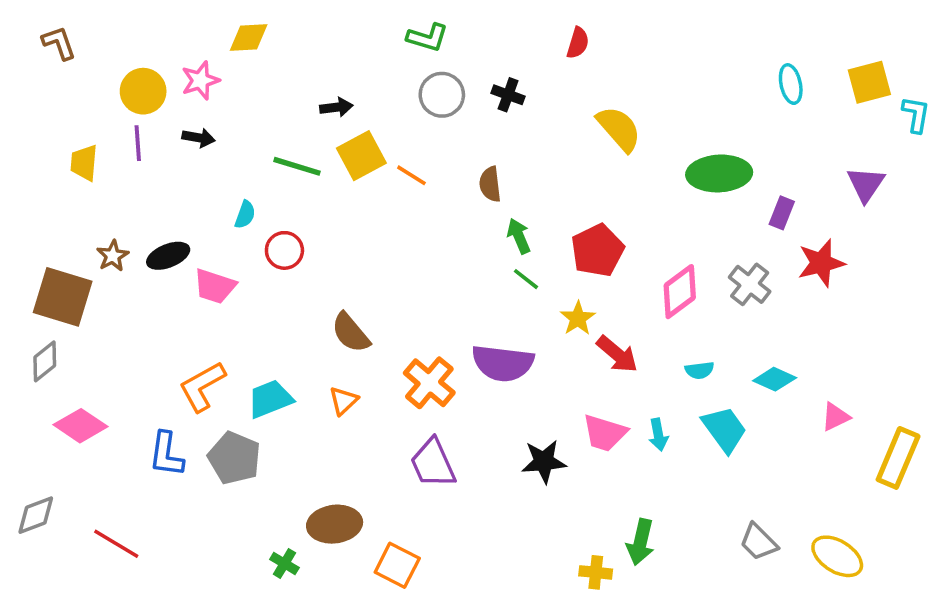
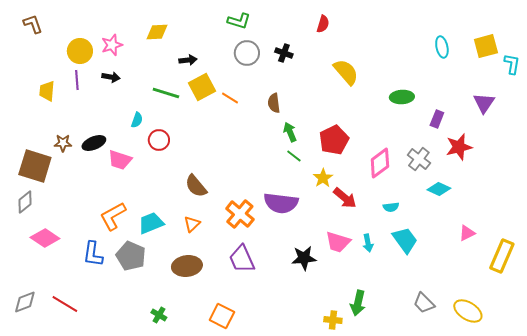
yellow diamond: (249, 38) -> (157, 32), moved
green ellipse: (719, 173) -> (402, 97), size x0.7
brown star: (113, 256) -> (63, 143), turned 30
cyan diamond: (775, 379) -> (439, 189), moved
gray diamond: (36, 515) -> (25, 302), moved
brown ellipse: (335, 524) -> (187, 266), moved

